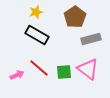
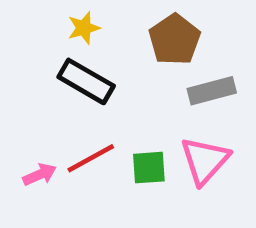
red line: (39, 68) -> (91, 158), turned -70
pink triangle: (88, 69) -> (205, 161), turned 35

